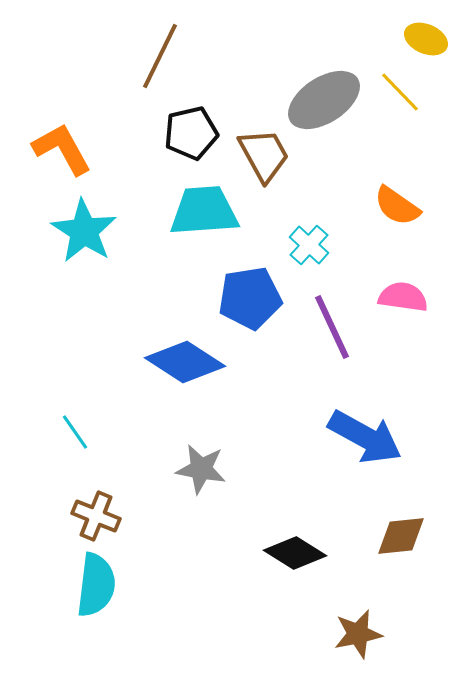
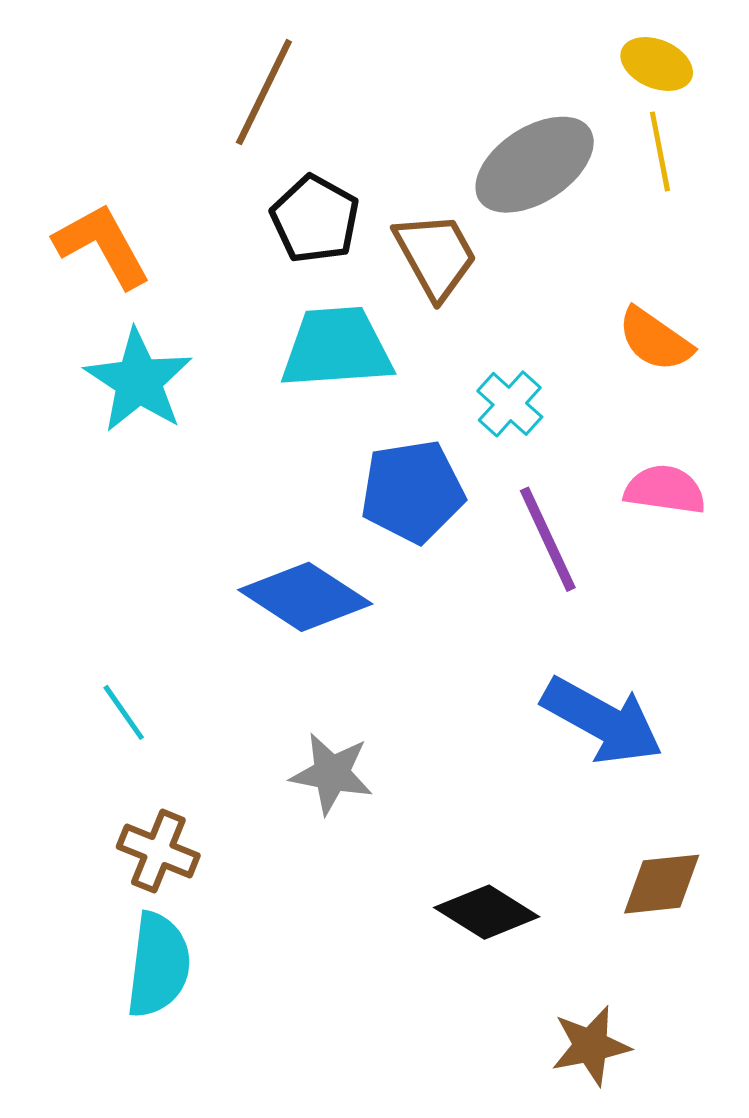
yellow ellipse: (426, 39) -> (657, 64), moved
yellow line: (400, 92) -> (660, 151), turned 33
black pentagon: (191, 133) -> (315, 219), turned -30

